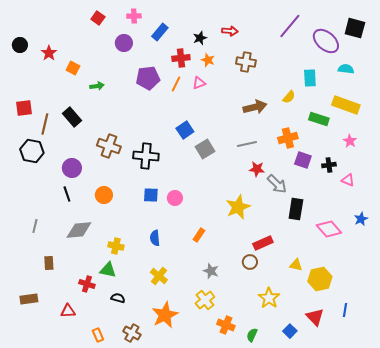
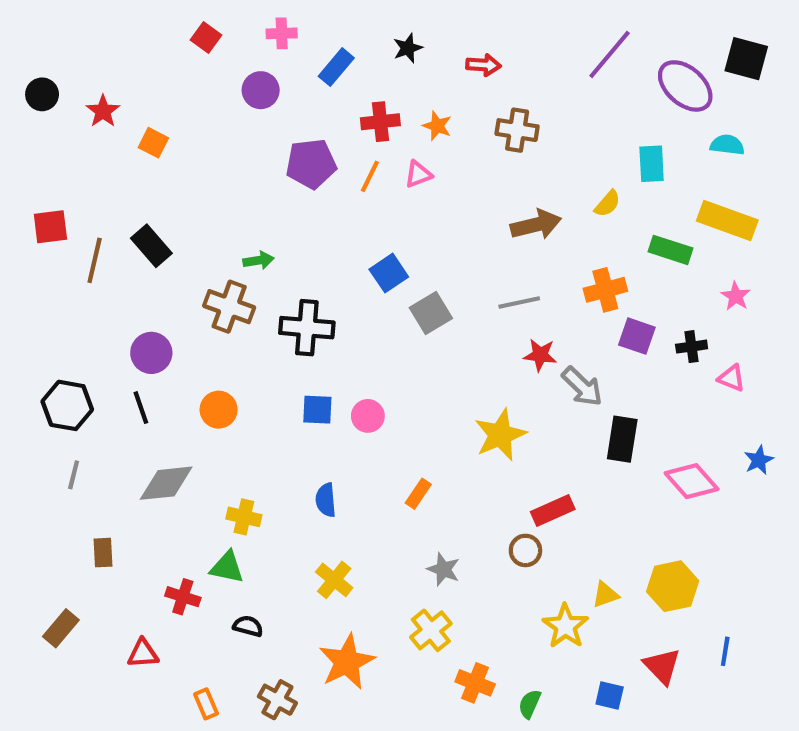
black star: (200, 38) -> (408, 48), moved
green arrow: (97, 86) -> (259, 260), moved
black hexagon: (32, 151) -> (67, 405), moved
yellow triangle: (296, 265) -> (605, 595), moved, turned -32
brown rectangle: (29, 299) -> (61, 628), turned -42
blue square: (290, 331) -> (610, 695), turned -32

